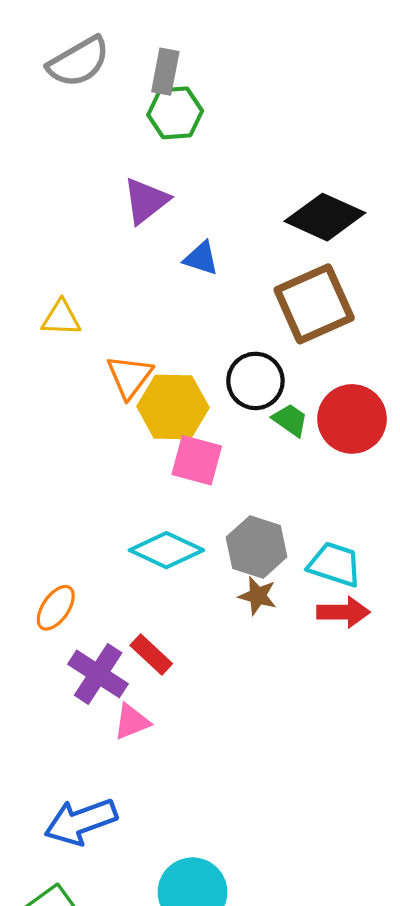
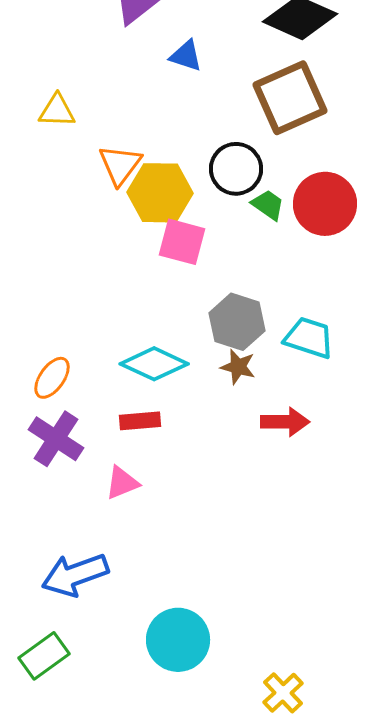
cyan diamond: (166, 550) -> (154, 364), moved
red arrow: (343, 612) -> (285, 422), moved
red rectangle: (151, 654) -> (140, 421), turned -48
purple cross: (98, 674) -> (56, 439), moved

